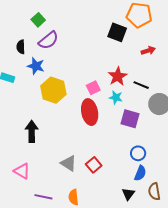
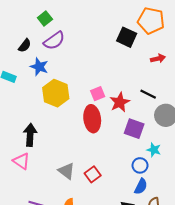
black semicircle: (21, 47) -> (25, 46), turned -144
red star: (118, 76) -> (120, 102), moved
cyan star: (116, 97) -> (154, 150), moved
pink triangle: (22, 171) -> (21, 161), moved

